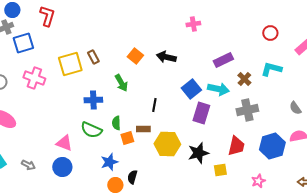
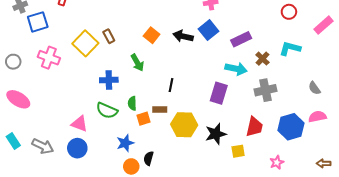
yellow square: (70, 64) -> (85, 43), turned -30
blue square: (191, 89) -> (209, 30), moved
gray arrow: (28, 165) -> (43, 146), size x1.5

